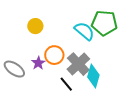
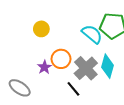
gray ellipse: (14, 69) -> (20, 88), moved
cyan diamond: (93, 76) -> (108, 66), moved

